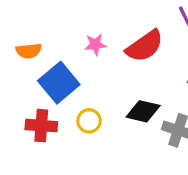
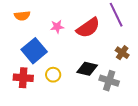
orange semicircle: (29, 51) -> (22, 16), moved

